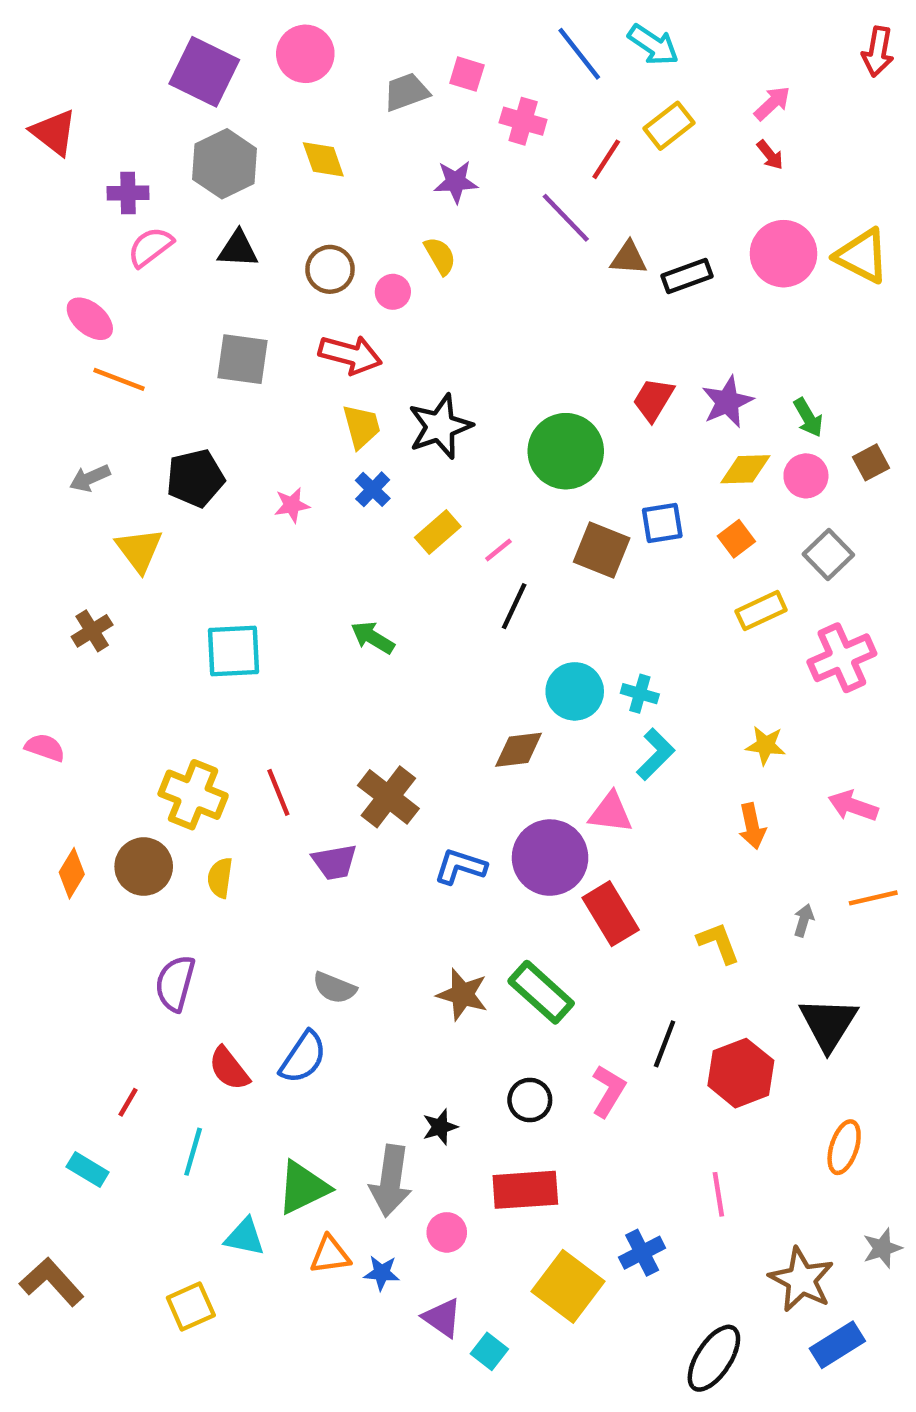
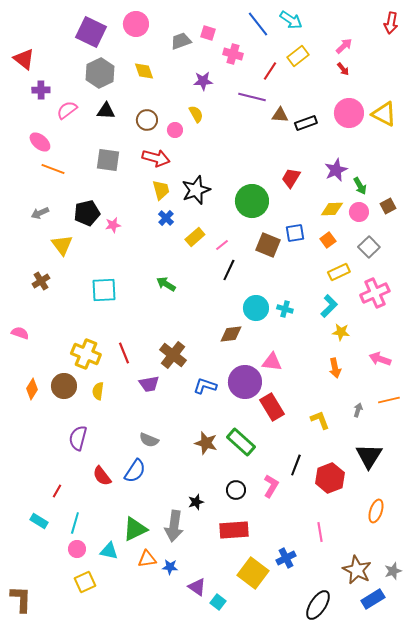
purple cross: (128, 193) -> (41, 90), moved
purple line: (566, 218) -> (252, 97), turned -32
purple star: (727, 402) -> (336, 170), moved
pink star: (292, 505) -> (113, 225), moved
cyan L-shape: (656, 754) -> (329, 306), moved
cyan line: (193, 1152) -> (75, 523), moved
pink circle: (447, 1232) -> (77, 549), moved
gray star: (882, 1248) -> (393, 571), moved
brown L-shape: (52, 1282) -> (21, 599), moved, turned 44

